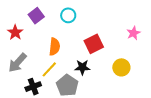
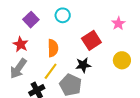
red star: (15, 32) -> (21, 44), moved
pink star: (133, 33) -> (118, 23), moved

